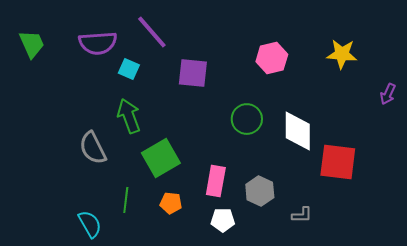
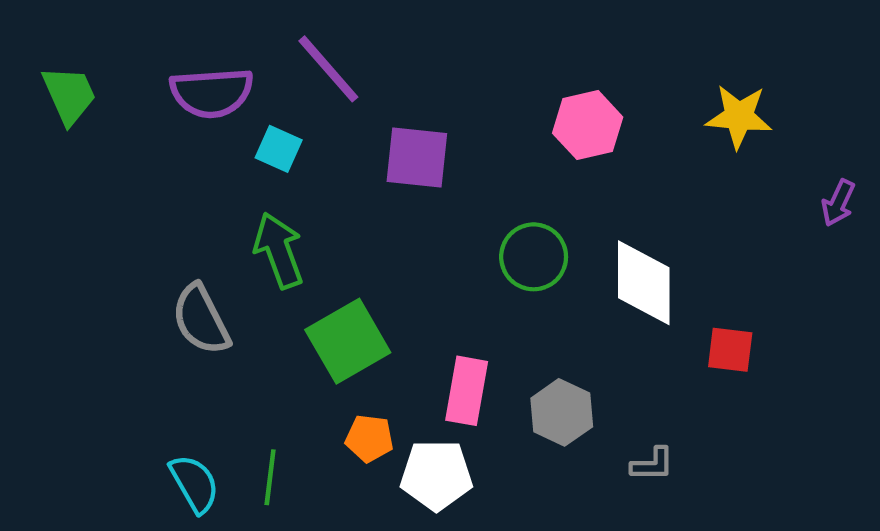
red square: (338, 162) -> (730, 350), size x0.6
green line: (126, 200) -> (270, 477), moved
white pentagon: (223, 220) -> (436, 475), moved, size x1.4

